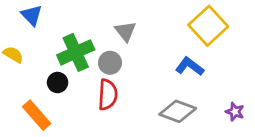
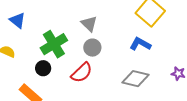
gray circle: (110, 63) -> (92, 48), moved
red semicircle: (108, 95) -> (82, 73), turned 50

